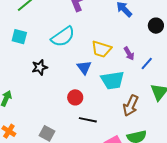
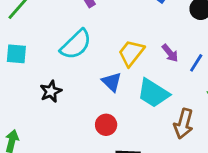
yellow trapezoid: (101, 49) -> (131, 53), turned 120
cyan trapezoid: (113, 80) -> (153, 93), turned 50

